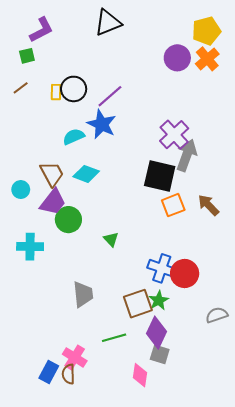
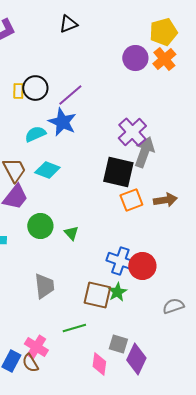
black triangle: (108, 23) -> (68, 24), size x0.7
brown arrow: (208, 205) -> (165, 200), turned 125
green circle: (68, 220) -> (40, 226), moved
brown square: (138, 304) -> (97, 295), turned 32
purple diamond: (157, 333) -> (136, 359), moved
brown semicircle: (68, 374) -> (30, 363), turned -30

